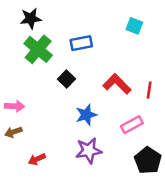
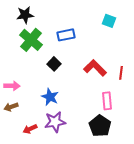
blue star: (86, 115) -> (50, 97), moved, turned -30
pink rectangle: (132, 125) -> (107, 101), turned -66
purple star: (89, 151) -> (55, 122), moved
black pentagon: (148, 160) -> (100, 126), moved

